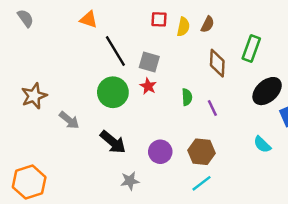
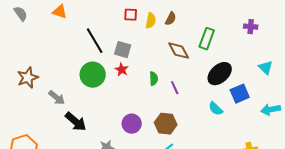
orange triangle: (89, 19) -> (60, 12), moved
brown diamond: (217, 63) -> (179, 51), turned -30
black arrow: (113, 142) -> (76, 122), moved
cyan semicircle: (262, 144) -> (216, 109), moved

